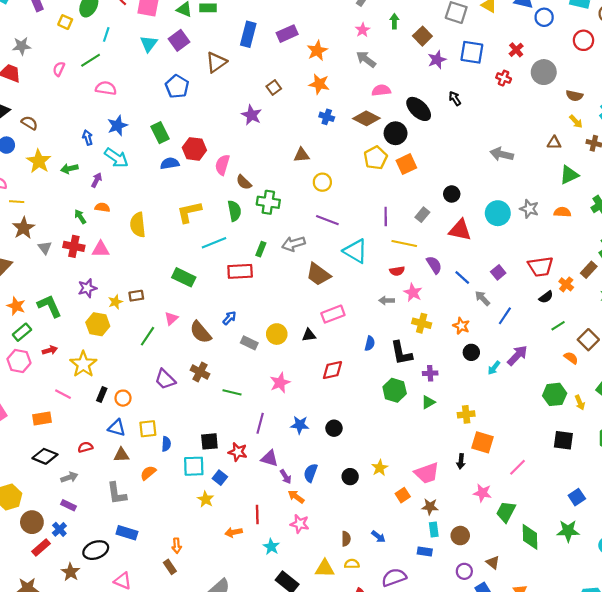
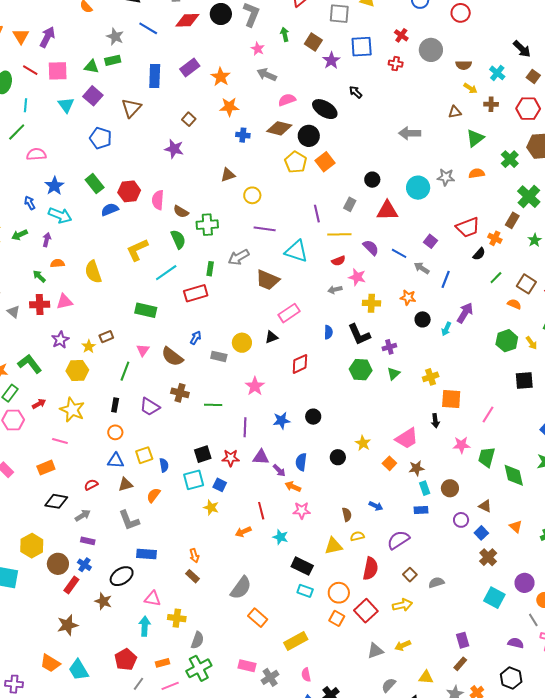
black rectangle: (102, 394) -> (115, 405), moved

